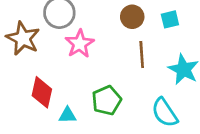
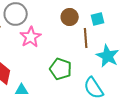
brown line: (142, 55) -> (86, 38), moved
green pentagon: (107, 100) -> (61, 69), moved, turned -30

